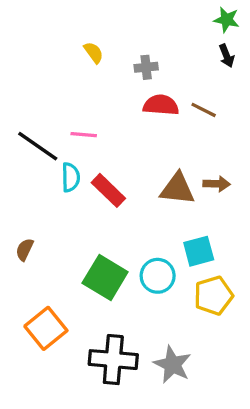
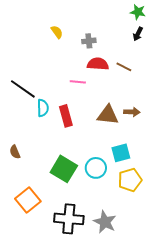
black arrow: (227, 56) -> (138, 34), turned 48
pink line: (84, 135) -> (78, 82), moved
red rectangle: (108, 190) -> (66, 116), turned 30
brown semicircle: (25, 250) -> (15, 152), turned -48

